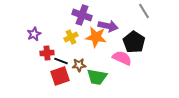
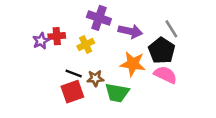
gray line: (144, 11) -> (171, 29), moved
orange star: (96, 37) -> (133, 64), moved
red cross: (47, 53) -> (57, 36), moved
pink semicircle: (122, 58) -> (165, 75), moved

